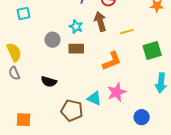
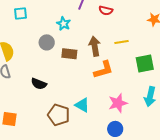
brown arrow: (100, 22) -> (95, 46), moved
cyan star: (76, 27) -> (64, 24), moved
pink star: (117, 92) -> (118, 103), moved
blue circle: (142, 117) -> (115, 129), moved

